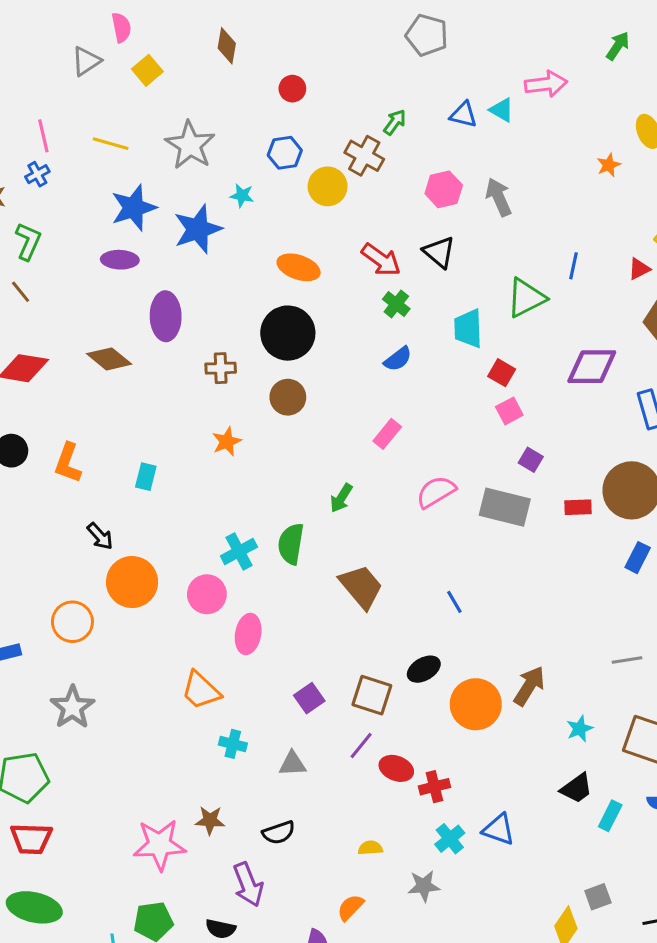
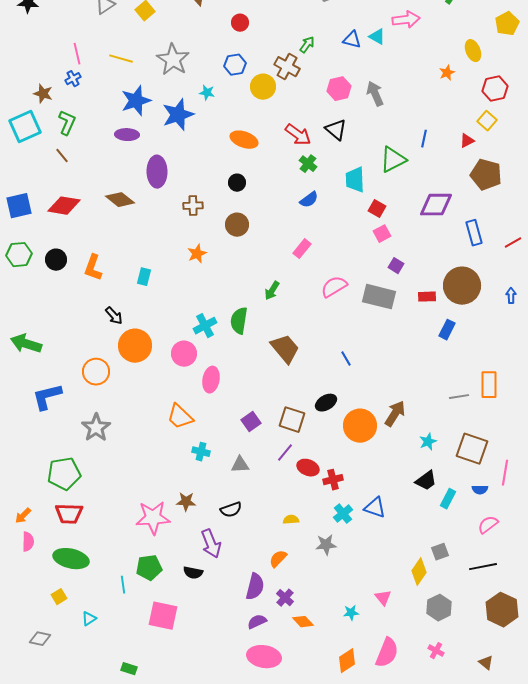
black circle: (288, 333) -> (237, 183), size x0.5
blue rectangle: (638, 558) -> (447, 330), moved

